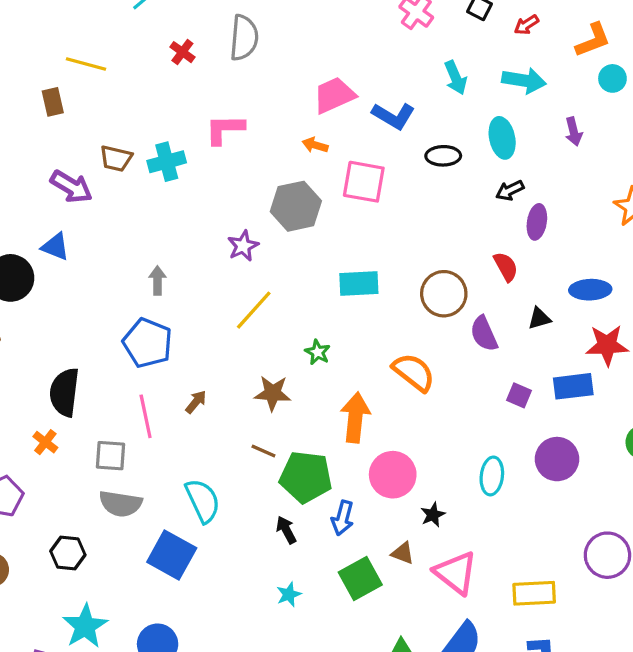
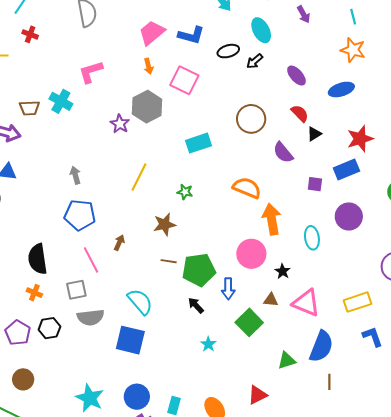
red cross: (182, 52) -> (30, 34), moved
orange arrow: (315, 145) -> (148, 66), turned -105
cyan cross: (167, 162) -> (61, 101), turned -30
pink square: (364, 182) -> (184, 80), turned 32
black arrow: (510, 190) -> (255, 61), moved
purple ellipse: (537, 222) -> (296, 76), turned -35
purple star: (243, 246) -> (120, 124), moved
red semicircle: (506, 267) -> (300, 113), moved
blue ellipse: (590, 290) -> (341, 90), moved
brown circle: (444, 294) -> (251, 119), moved
orange arrow: (355, 417) -> (272, 219), moved
black hexagon: (68, 553) -> (49, 328), moved

